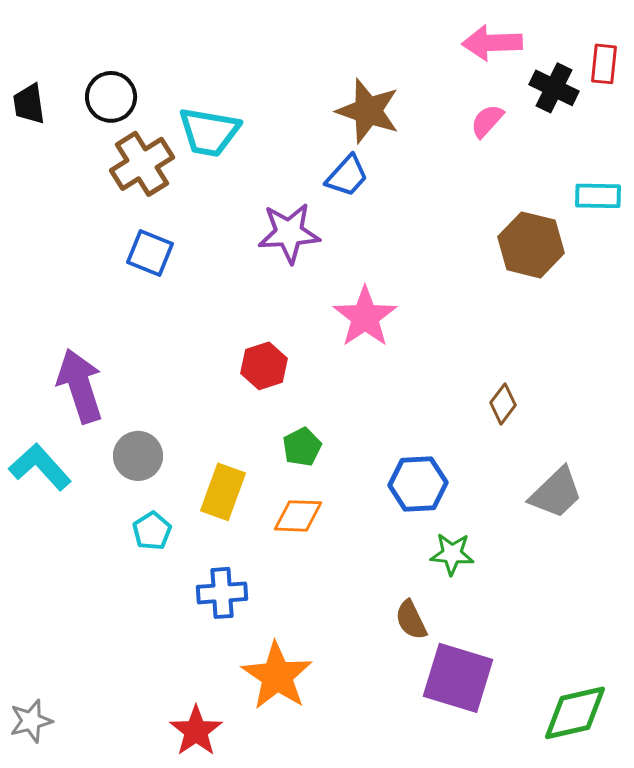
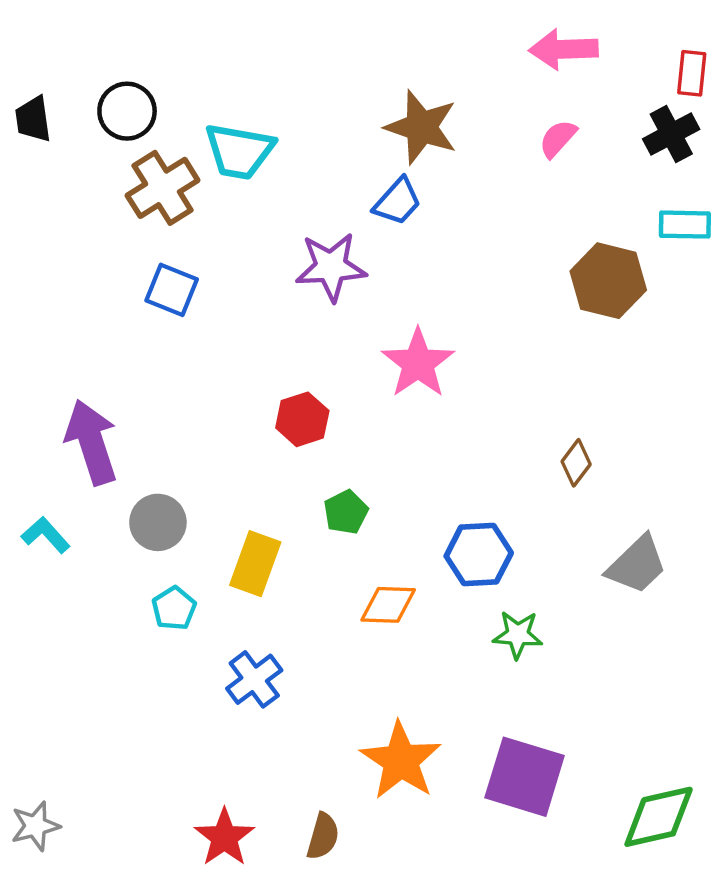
black cross: (554, 88) -> (671, 134), moved, turned 36
cyan L-shape: (40, 467) -> (46, 535), size x0.7
orange diamond: (298, 516) -> (388, 605), moved
blue cross: (222, 593) -> (254, 679), turned -33
brown semicircle: (411, 620) -> (323, 836), moved, turned -138
orange star: (277, 676) -> (401, 761), moved

